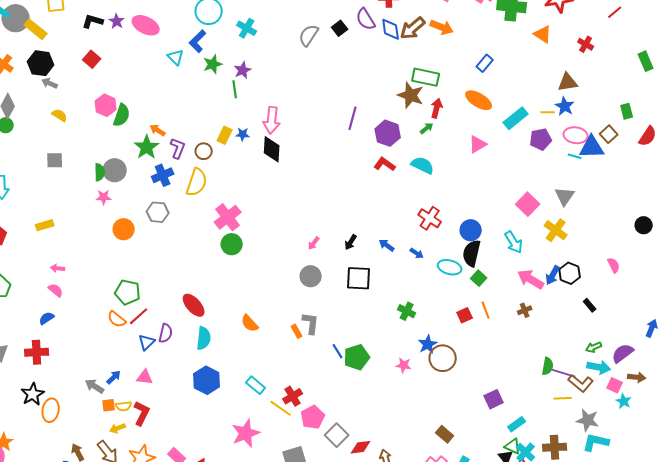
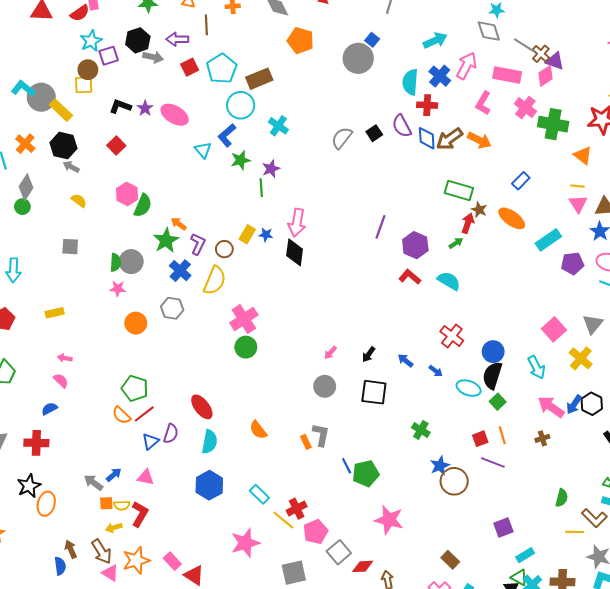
brown star: (411, 95) -> (479, 210), moved, size x0.6
yellow line: (548, 112) -> (577, 186), moved
pink triangle: (478, 144) -> (578, 204), moved, turned -36
blue cross: (163, 175) -> (180, 271), turned -30
pink star: (404, 365) -> (389, 520), moved, size x1.8
purple line: (564, 373) -> (493, 462), moved

